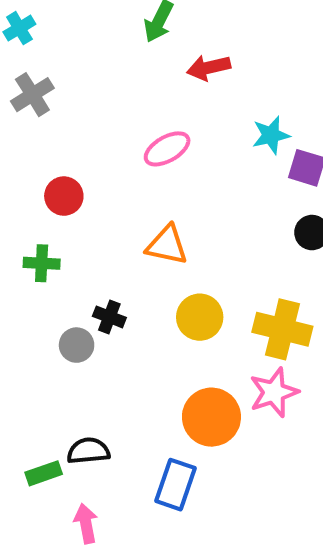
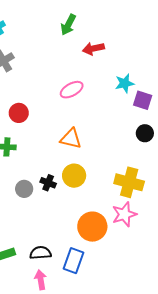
black cross: (109, 317) -> (48, 183), moved
yellow circle: (200, 317) -> (74, 176), moved
black semicircle: (88, 451) -> (40, 253), moved
pink arrow: (86, 524) -> (41, 280), moved

